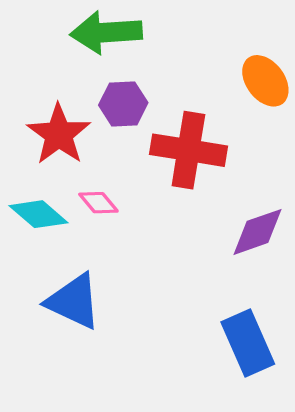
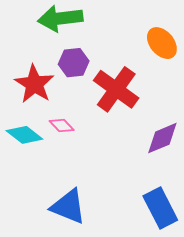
red cross: (188, 150) -> (116, 89), turned 30
blue triangle: (74, 301) -> (68, 207), moved

